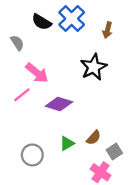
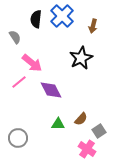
black semicircle: (42, 22) -> (36, 19), turned 66
purple diamond: (59, 104) -> (51, 90), turned 45
green triangle: (67, 143) -> (58, 124), turned 32
gray circle: (32, 155) -> (18, 138), moved

